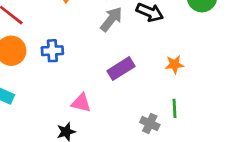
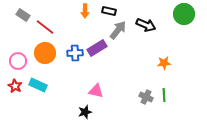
purple rectangle: (121, 69) -> (97, 48), moved
gray cross: (150, 123) -> (146, 97), moved

